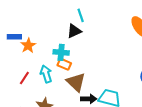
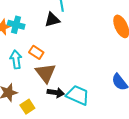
cyan cross: (61, 52) -> (16, 25), moved

